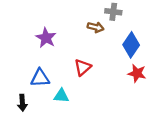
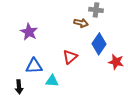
purple star: (46, 38) -> (29, 32), moved
blue diamond: (131, 45) -> (99, 44), moved

